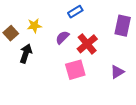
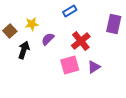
purple semicircle: (62, 37) -> (48, 39), moved
purple triangle: (117, 72) -> (94, 67), moved

